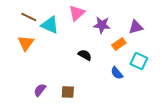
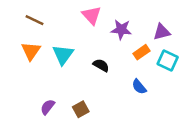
pink triangle: (77, 13) -> (92, 15), turned -30
cyan triangle: (50, 25) -> (63, 55), moved, turned 42
cyan square: (139, 61) -> (168, 61), moved
brown square: (68, 92) -> (81, 109), turned -32

